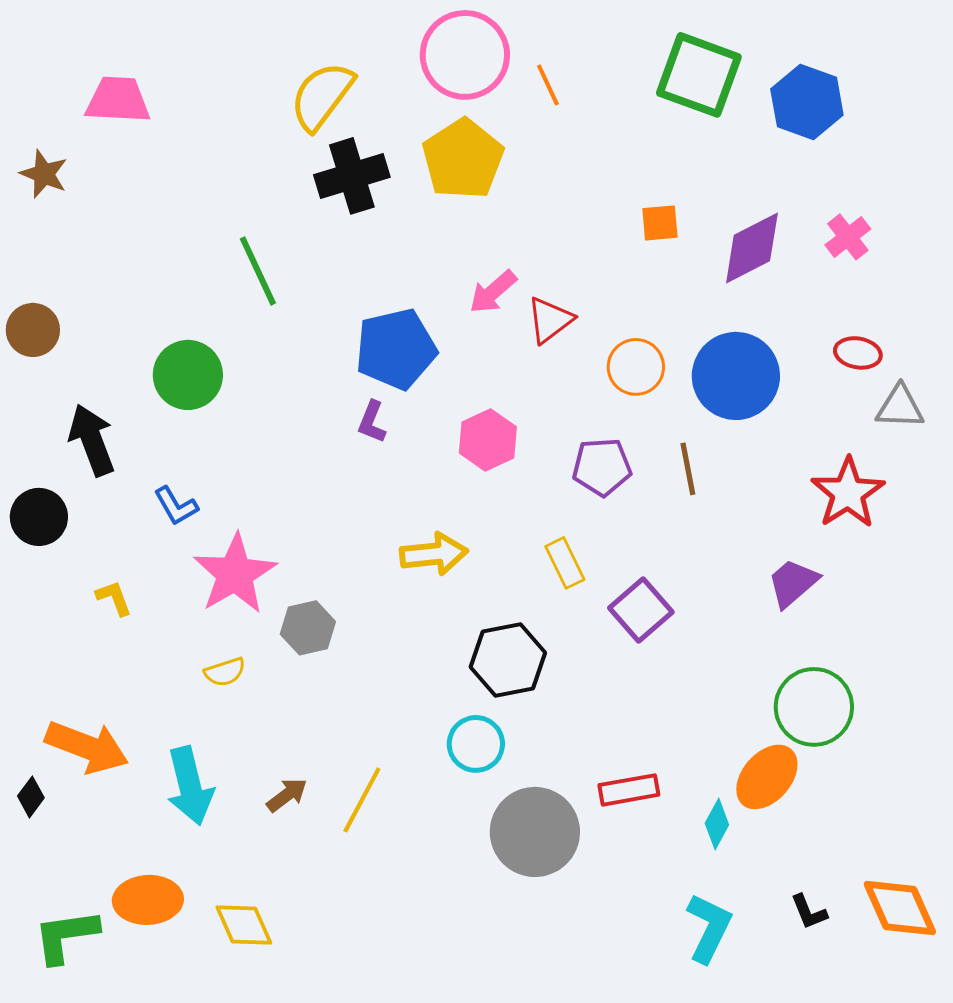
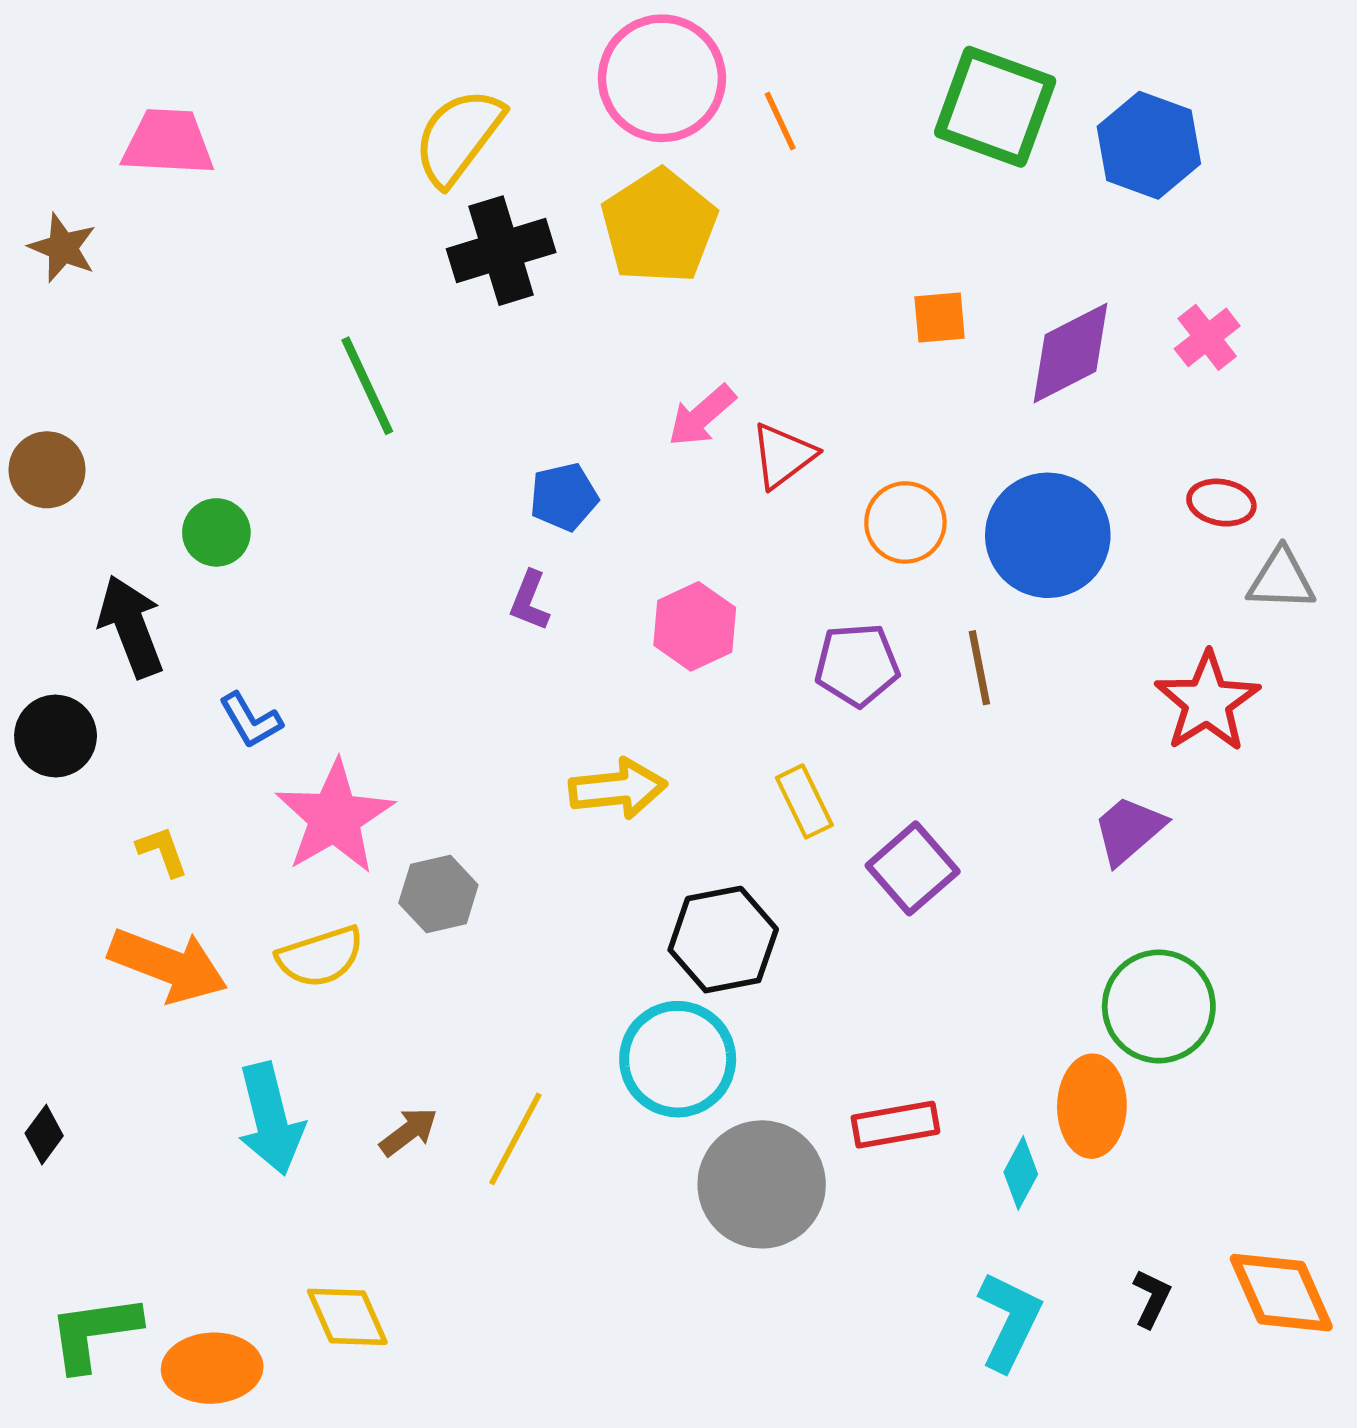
blue pentagon: (396, 349) -> (564, 497), size x0.6
green circle: (188, 375) -> (216, 532), moved, size x0.7
yellow semicircle: (225, 672) -> (320, 957), size x1.5
cyan circle: (476, 744) -> (678, 1059), size x1.4
orange arrow: (87, 747) -> (168, 965), moved
orange ellipse: (767, 777) -> (1092, 1106), turned -40
orange ellipse: (148, 900) -> (212, 1368), moved
black L-shape: (809, 912) -> (1152, 1298), turned -132

